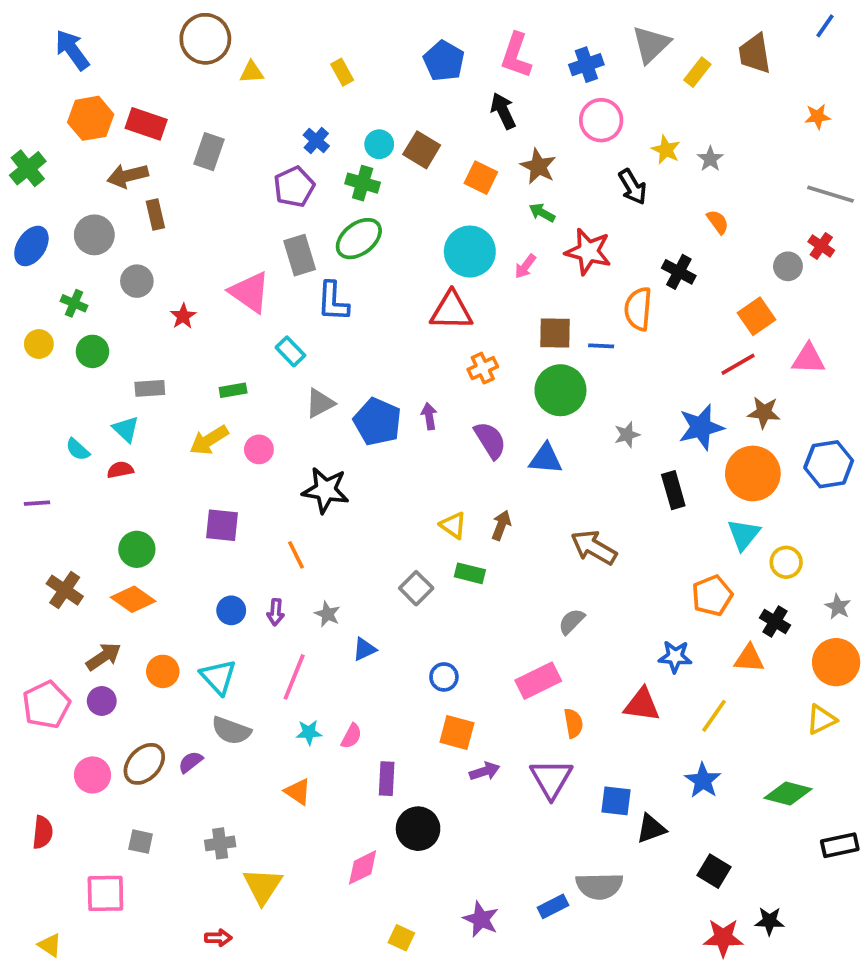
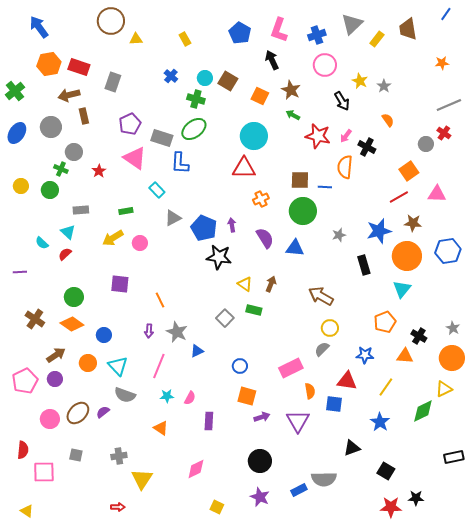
purple pentagon: (294, 187) -> (130, 124), moved
gray line: (831, 194) -> (449, 105), turned -40
gray rectangle: (300, 255) -> (162, 138), turned -55
pink arrow: (525, 266) -> (346, 136), moved
green cross: (74, 303) -> (61, 169), moved
red semicircle: (120, 470) -> (65, 254), turned -32
black star: (326, 490) -> (219, 257), moved
yellow circle: (786, 562) -> (330, 328), moved
blue circle: (231, 610) -> (104, 335), moved
gray star: (327, 614) -> (177, 332), size x1.5
gray semicircle: (572, 621) -> (322, 349), moved
green diamond: (788, 793) -> (423, 411), moved, turned -40
blue square: (616, 801) -> (334, 404), moved
black circle: (418, 829) -> (260, 461), moved
pink square: (105, 893) -> (44, 472), moved

